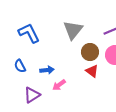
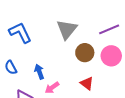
blue arrow: (47, 70) -> (39, 72), turned -104
red triangle: (92, 71) -> (87, 83), moved

